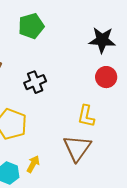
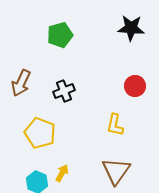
black star: (102, 40) -> (131, 28), moved
brown triangle: (77, 148) -> (116, 171), moved

